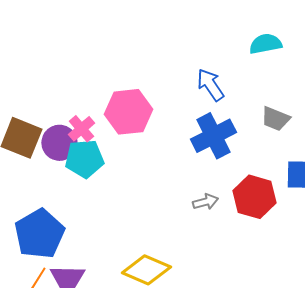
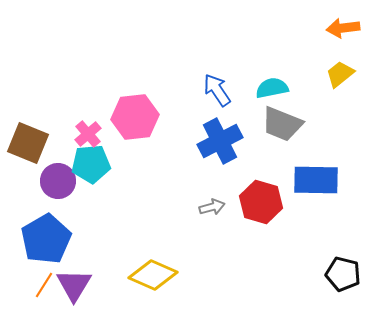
cyan semicircle: (265, 44) -> (272, 88), moved
gray trapezoid: (275, 119) -> (282, 124), size x1.4
purple circle: (59, 143) -> (58, 181), moved

